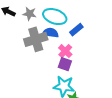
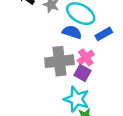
gray cross: (36, 39) -> (59, 61), moved

